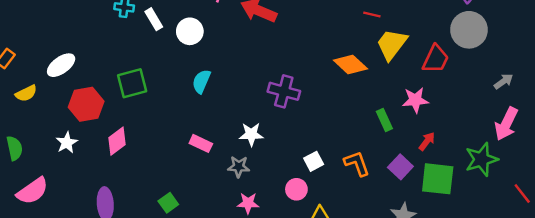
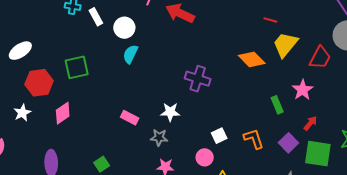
cyan semicircle: (201, 81) -> (130, 54), moved
pink star: (415, 100) -> (303, 90), turned -30

